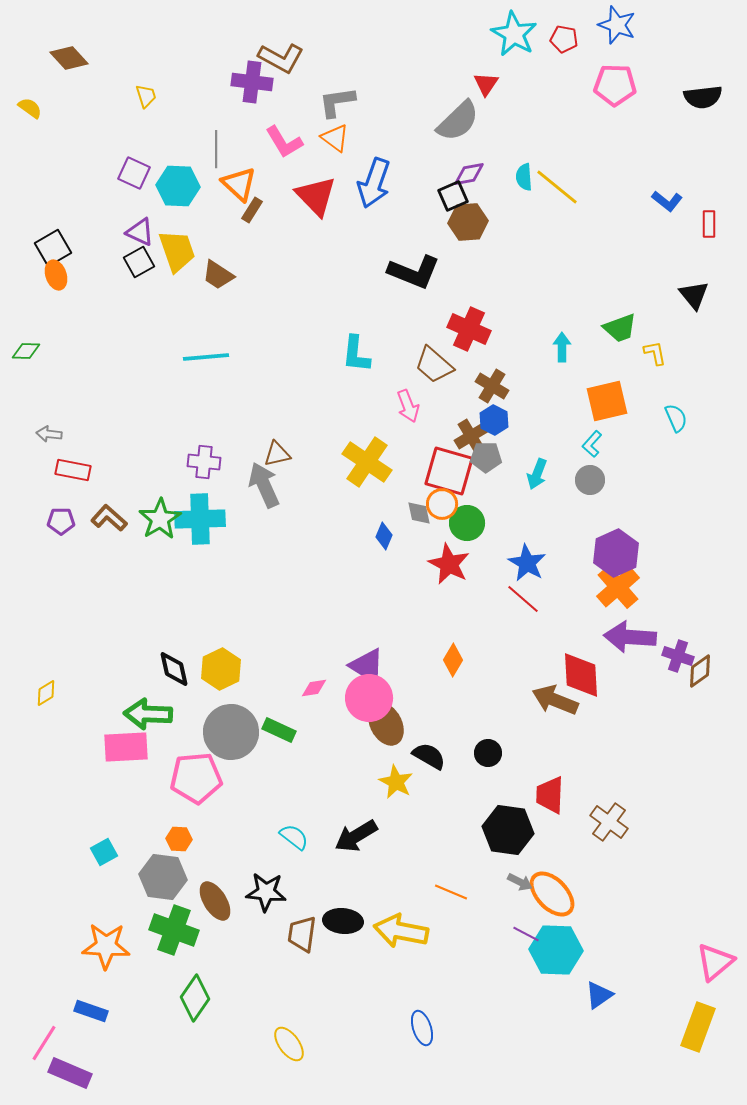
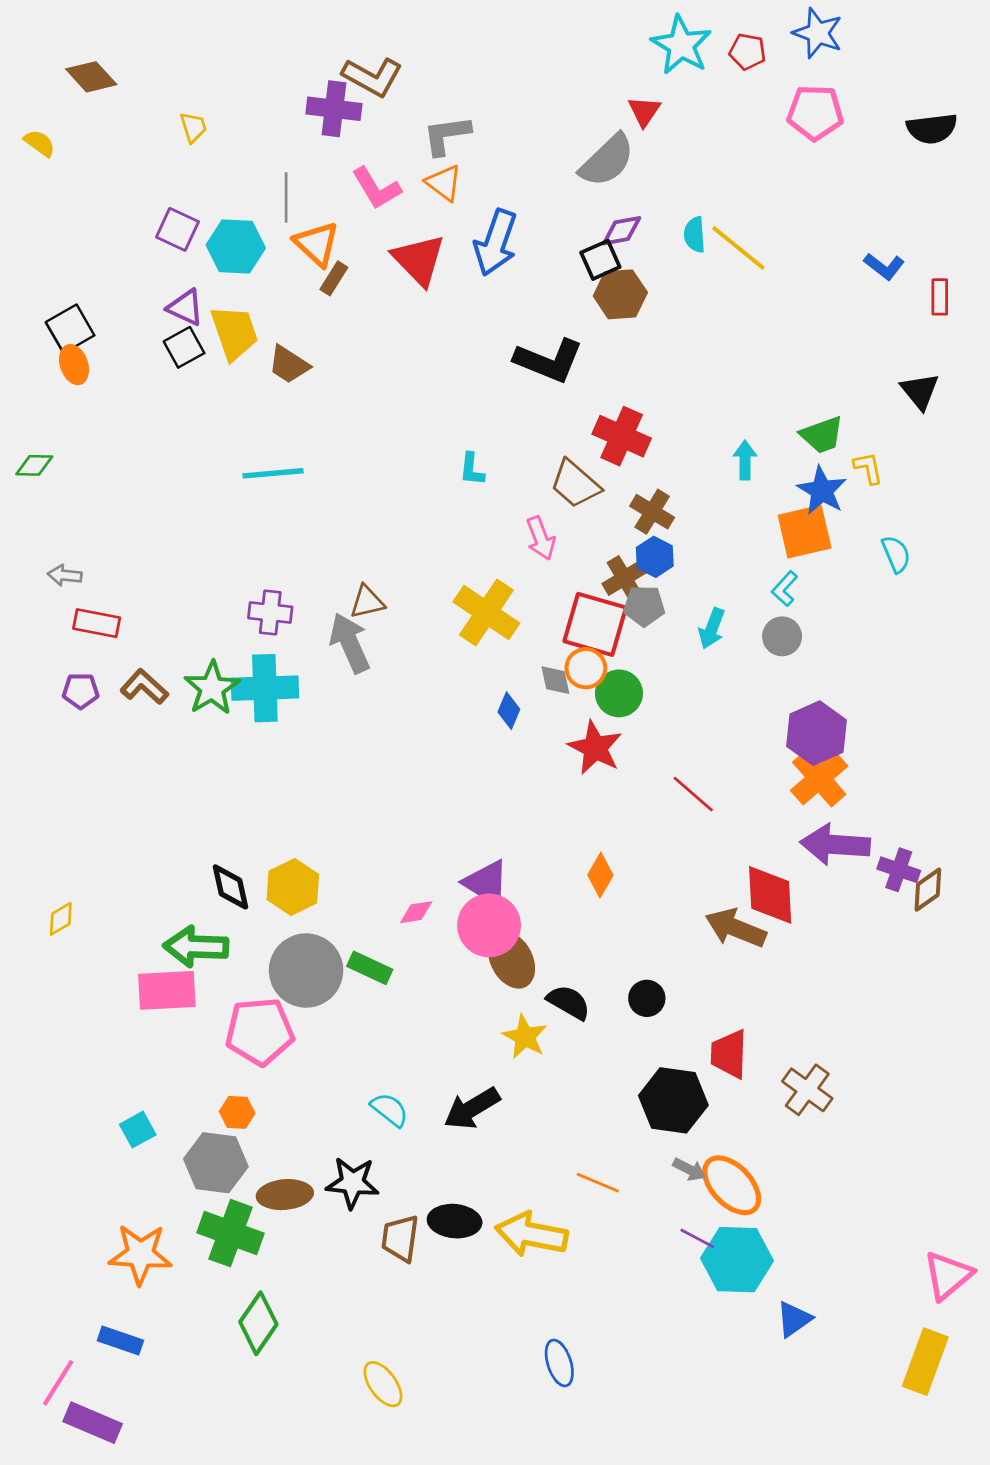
cyan L-shape: (356, 354) -> (472, 469), size x0.7
blue star: (527, 563) -> (822, 491), moved
brown ellipse: (215, 901) -> (285, 1195), turned -63

